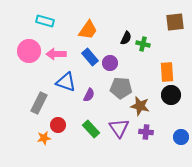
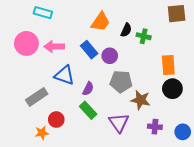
orange trapezoid: (88, 30) -> (100, 22), moved
gray rectangle: (39, 103) -> (37, 97), turned 30
green rectangle: (91, 129) -> (88, 110), moved
purple cross: (146, 132) -> (155, 127), moved

